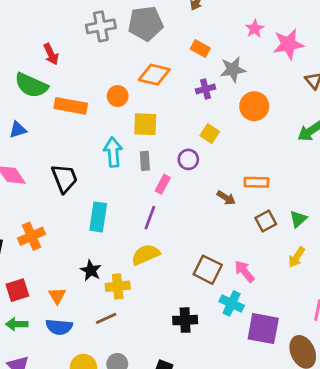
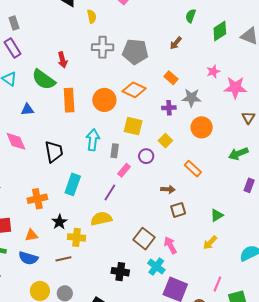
orange circle: (118, 96) -> (104, 100), size x1.5
orange rectangle: (71, 106) -> (69, 100), turned 65
yellow square: (145, 124) -> (133, 126), moved
orange rectangle: (256, 182) -> (193, 169), moved, turned 30
brown arrow: (226, 198) -> (168, 189), turned -40
brown square: (266, 221) -> (178, 210), moved
orange cross: (31, 236) -> (37, 199), moved
orange triangle: (57, 296) -> (31, 235), turned 40

